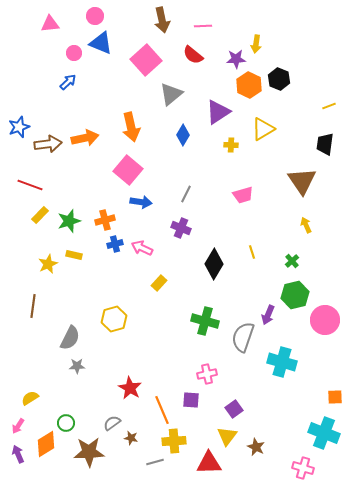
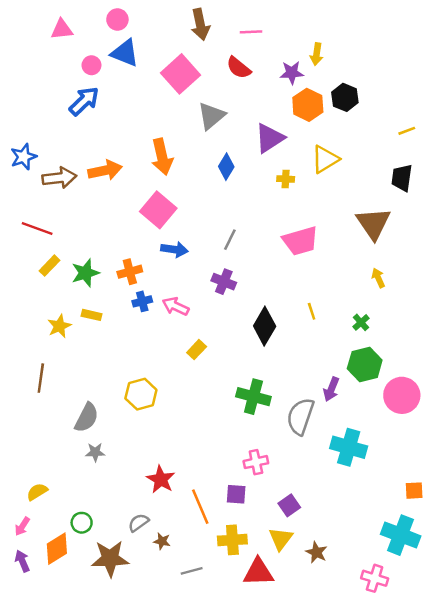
blue arrow: (68, 82) -> (84, 101), size x1.5
pink trapezoid: (243, 195) -> (300, 241), size x1.4
yellow cross: (174, 441) -> (232, 540), moved

